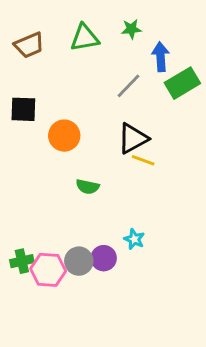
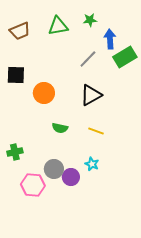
yellow line: (143, 160) -> (96, 131), moved
green cross: (22, 261) -> (15, 152), moved
gray circle: (79, 261) -> (54, 169), moved

